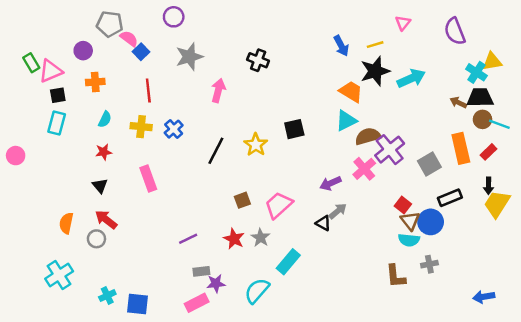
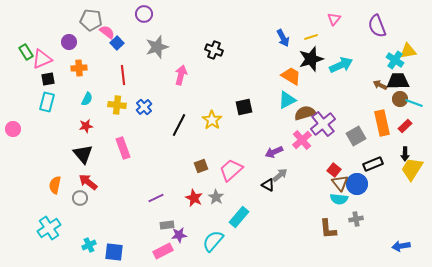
black triangle: (100, 186) -> (83, 154), size x1.5

